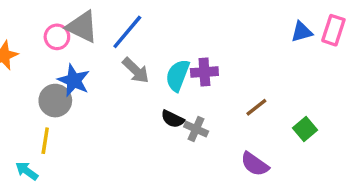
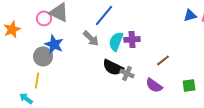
blue line: (127, 32) -> (104, 15), moved
black semicircle: (173, 119) -> (113, 67), size x1.5
green square: (305, 129) -> (189, 85), moved, turned 32
purple semicircle: (255, 164) -> (154, 85), moved

